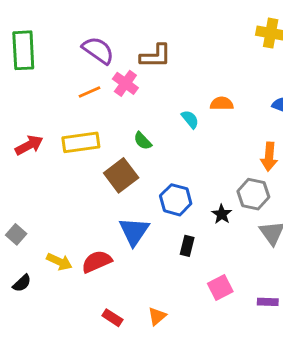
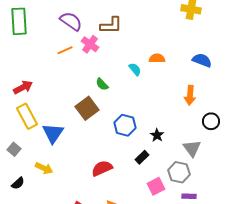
yellow rectangle: (81, 142) -> (27, 116), moved, turned 70
gray hexagon: (253, 194) -> (179, 172), moved
blue triangle: (134, 231) -> (53, 133), moved
black rectangle: (187, 246) -> (142, 157), moved, turned 32
red semicircle: (97, 262) -> (102, 168), moved

